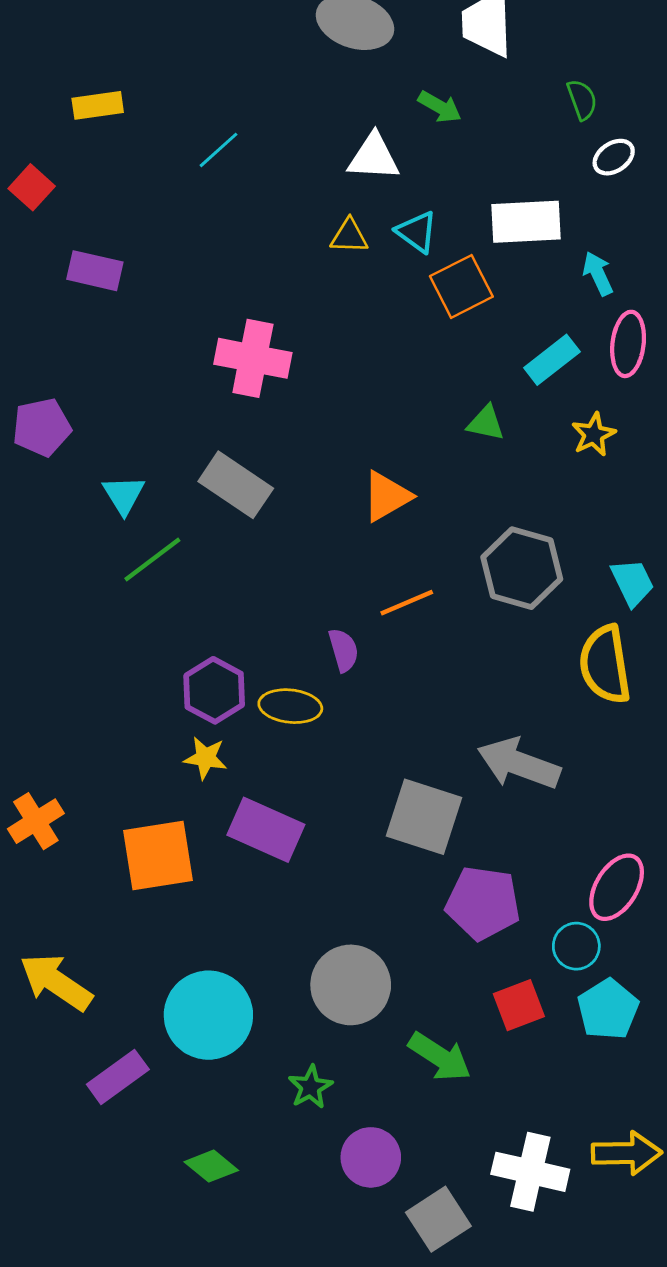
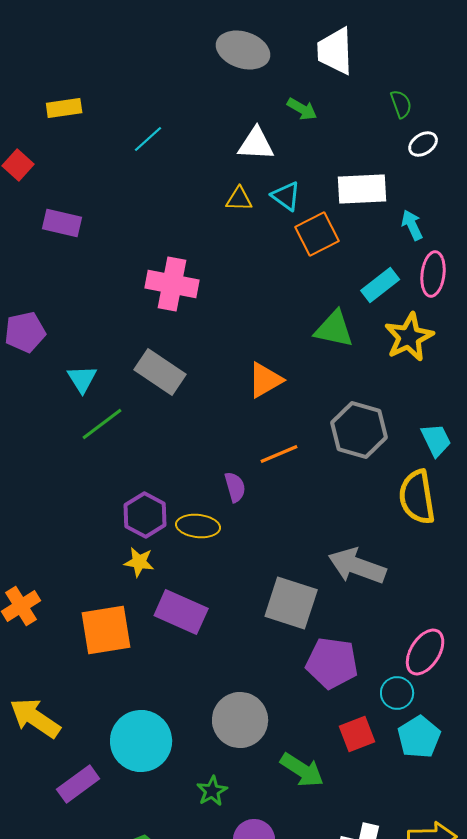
green triangle: (486, 423) -> (334, 329), size x1.5
yellow star: (594, 434) -> (409, 337), size x1.6

